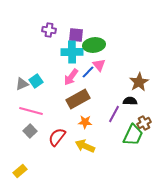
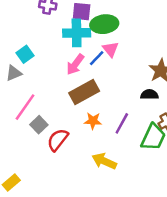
cyan square: (36, 81) -> (25, 54), moved
pink line: (31, 111) -> (25, 107), turned -70
purple line: (114, 114) -> (122, 123), moved
gray square: (30, 131) -> (39, 125), moved
yellow arrow: (85, 146) -> (104, 161), moved

